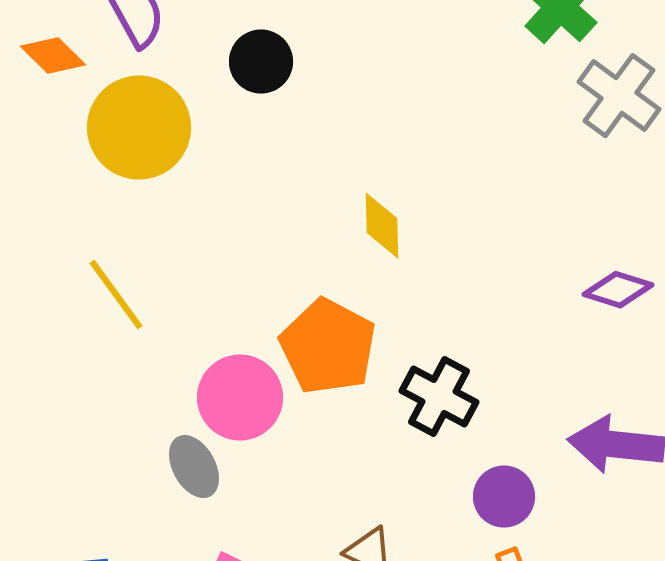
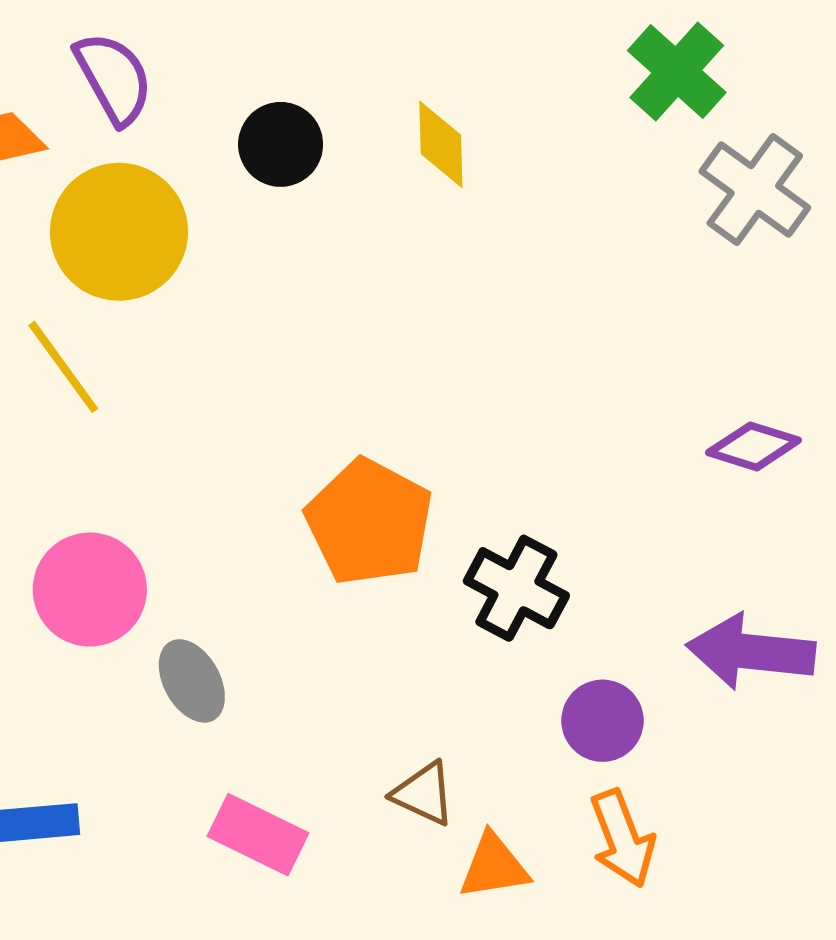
yellow diamond: (382, 226) -> (441, 144), moved
yellow line: (116, 295) -> (63, 367), moved
pink circle: (240, 398) -> (90, 590), moved

